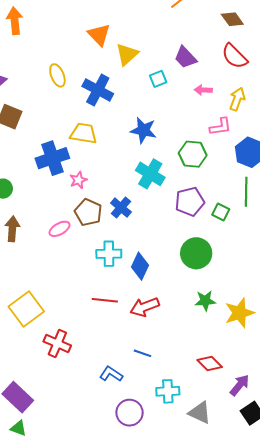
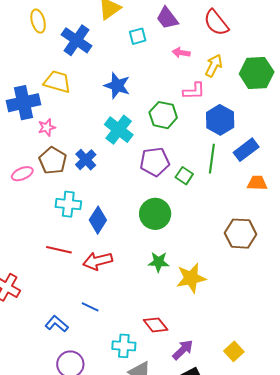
cyan cross: (168, 391) -> (124, 346), moved

